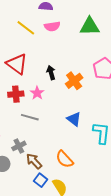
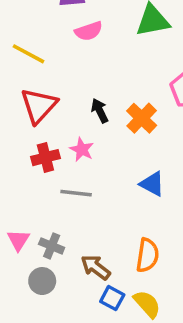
yellow line: (26, 28) -> (28, 54), moved
red triangle: (17, 64) -> (39, 106), turned 45
gray cross: (19, 146) -> (52, 246), moved, turned -32
orange semicircle: (65, 159) -> (147, 255), turned -120

